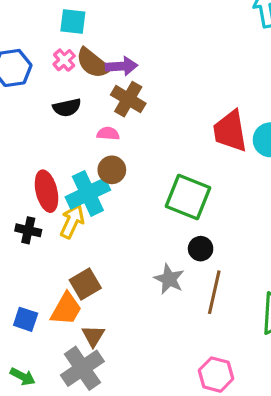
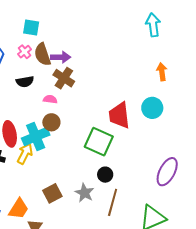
brown semicircle: (93, 63) -> (43, 54), turned 30
red trapezoid: (230, 131) -> (119, 115), moved
brown square: (85, 284) -> (52, 193), moved

